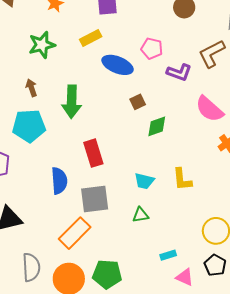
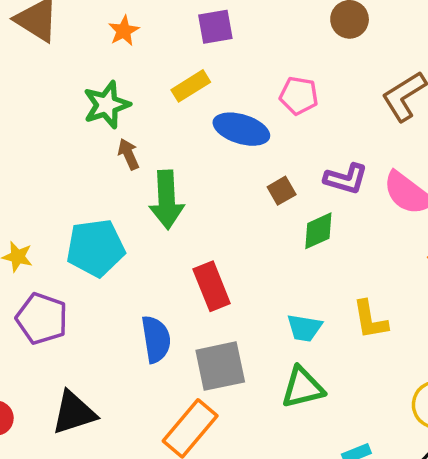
purple L-shape: (179, 72) -> (346, 179), moved
brown arrow: (31, 88) -> (129, 154), moved
green triangle: (141, 215) -> (303, 387), size x1.5

